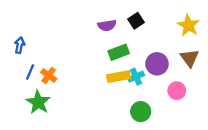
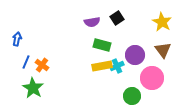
green rectangle: (119, 52) -> (102, 45), turned 36
pink circle: (177, 91) -> (152, 78), size x1.5
green circle: (141, 112) -> (132, 96), moved

